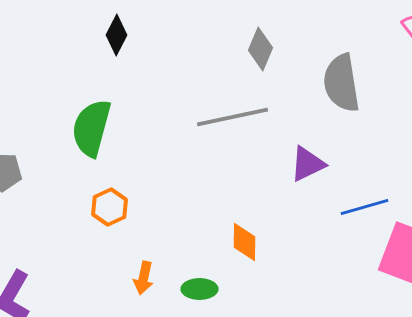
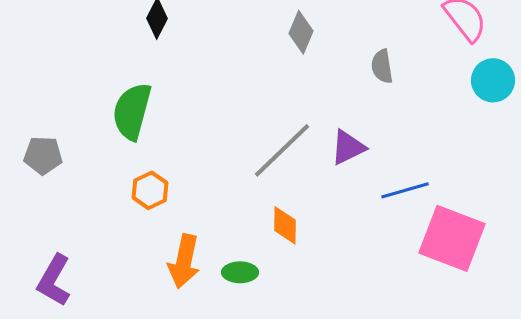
gray semicircle: (342, 83) -> (382, 66), size x0.6
gray line: (232, 117) -> (282, 150), moved, turned -32
orange arrow: (144, 278) -> (184, 261), size x1.6

